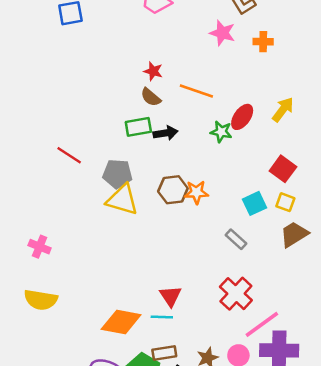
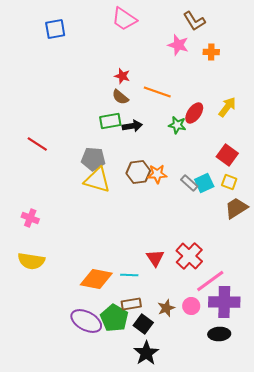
red line: (69, 155) -> (37, 144), moved
gray rectangle: (236, 239) -> (189, 183), moved
red triangle: (170, 296) -> (155, 258), moved

